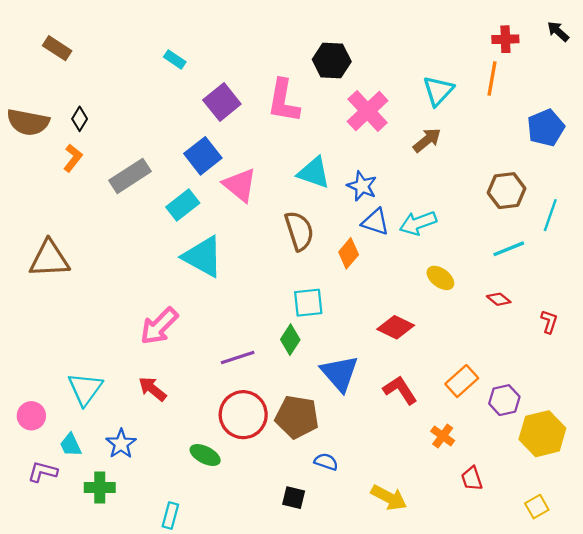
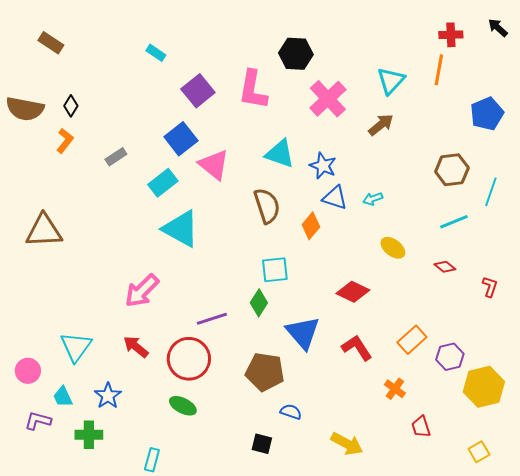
gray rectangle: (130, 176) -> (116, 157), size x0.6
cyan arrow: (418, 223) -> (373, 199), size x0.6
red circle: (243, 415) -> (189, 359), moved

